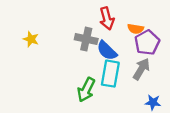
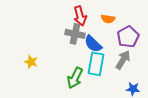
red arrow: (107, 18) -> (80, 16), moved
orange semicircle: (136, 29) -> (108, 19), moved
yellow star: (31, 39) -> (31, 62), moved

